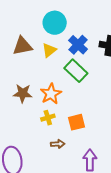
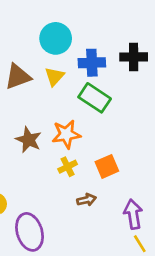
blue cross: (78, 45) -> (92, 63), turned -36
brown star: (23, 93) -> (29, 140), turned 30
orange star: (51, 94) -> (66, 134), turned 30

